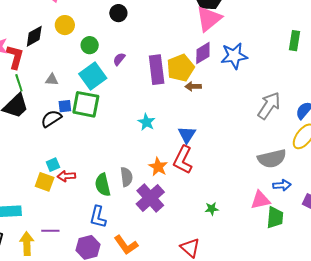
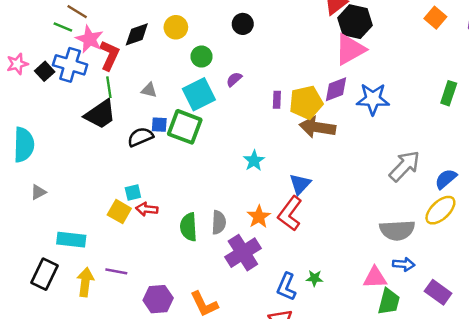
purple rectangle: (157, 70) -> (277, 100), size x0.5
brown arrow: (193, 86) -> (317, 127), size x1.8
blue L-shape: (98, 217) -> (286, 287), moved

